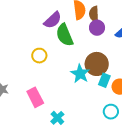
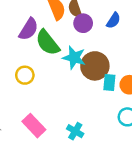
cyan star: (80, 74) -> (74, 58), moved
cyan cross: (57, 118) -> (75, 131), moved

